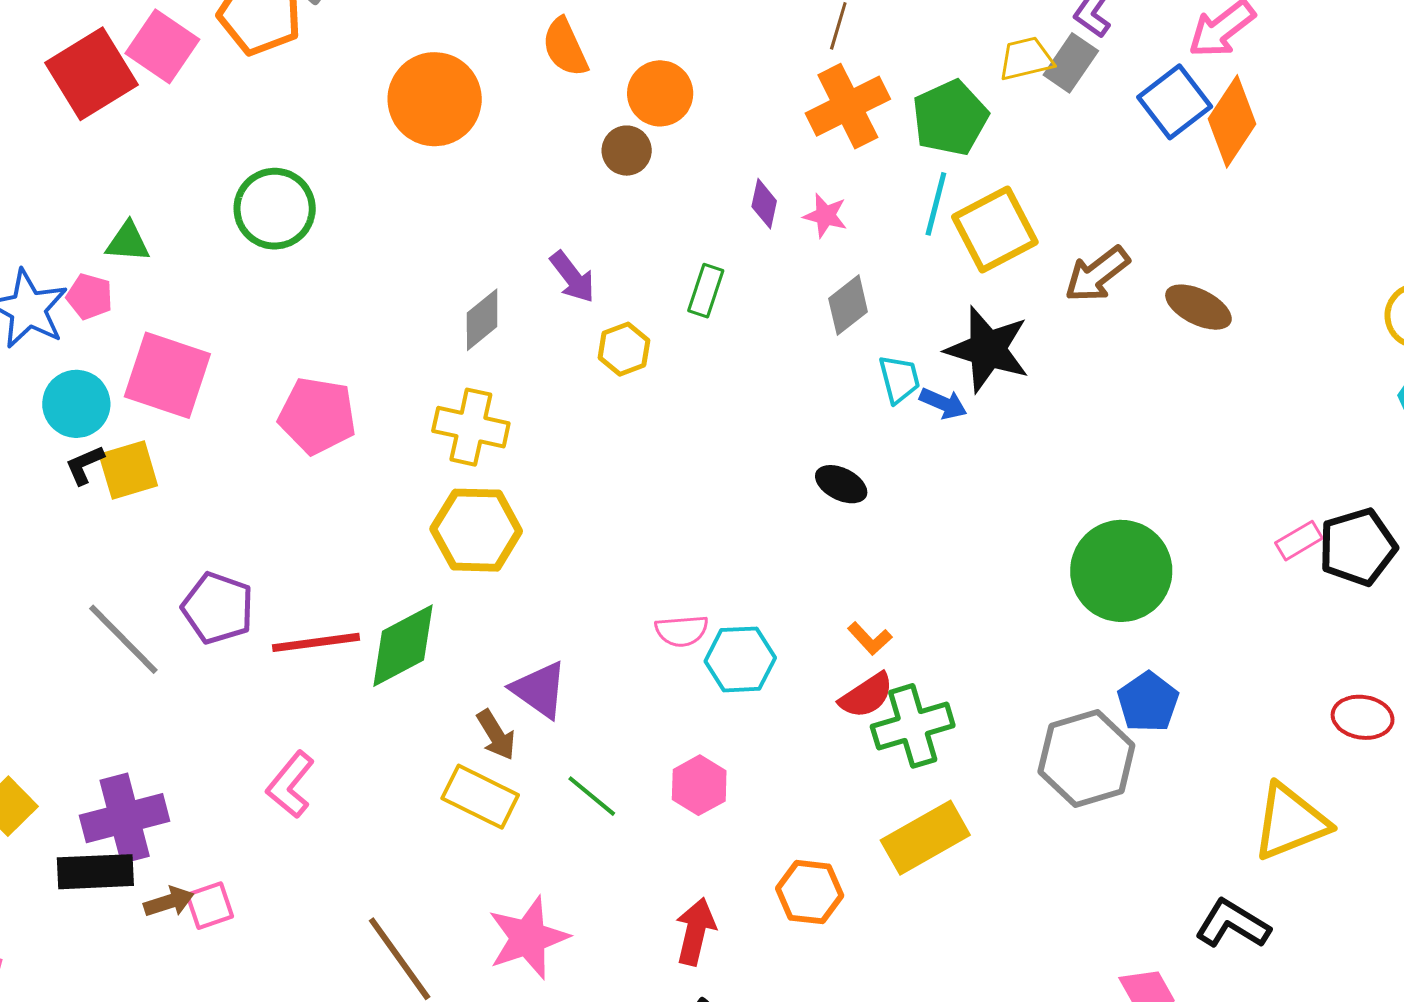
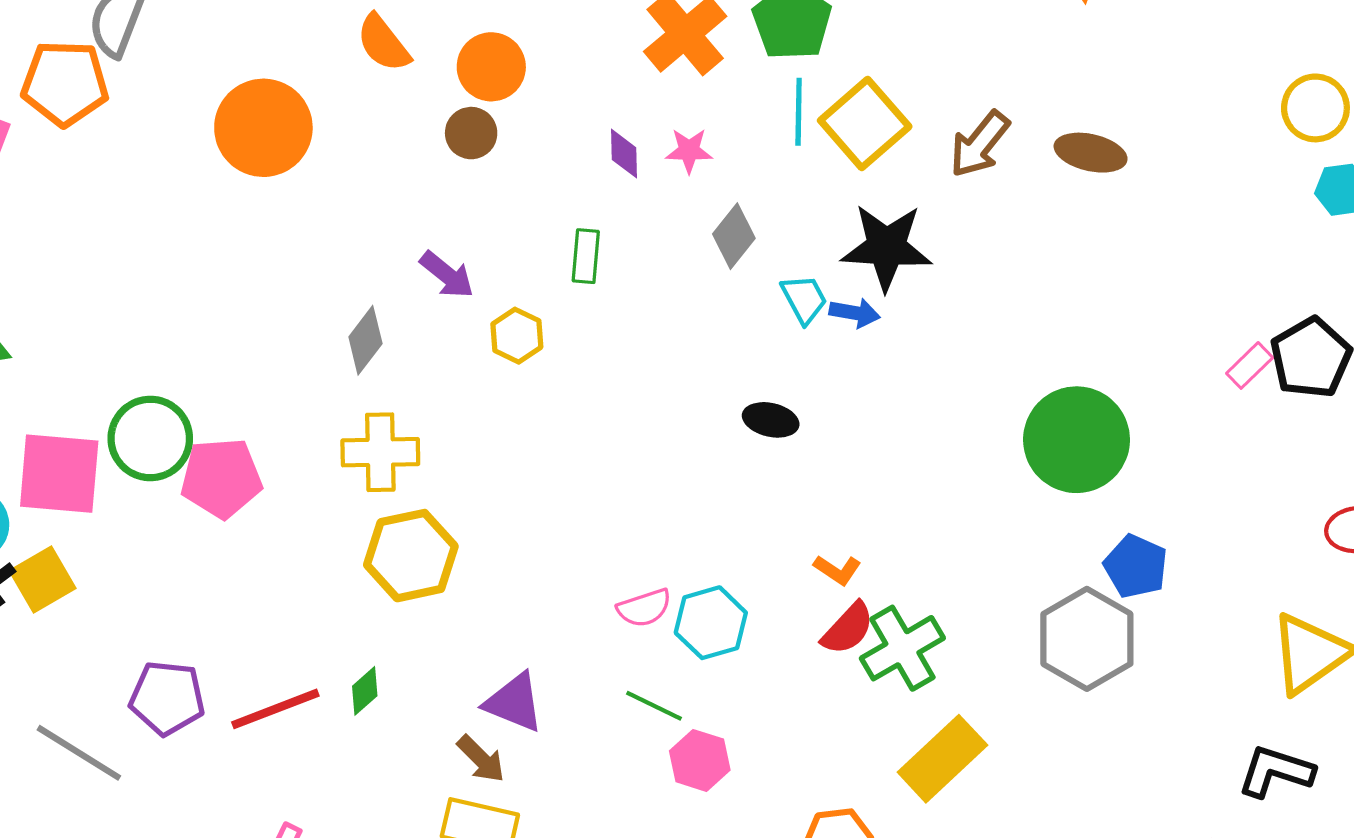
green circle: (275, 209) -> (150, 438), moved
green diamond: (403, 646) -> (365, 691), size x0.5
green line: (592, 796) -> (654, 706), moved

